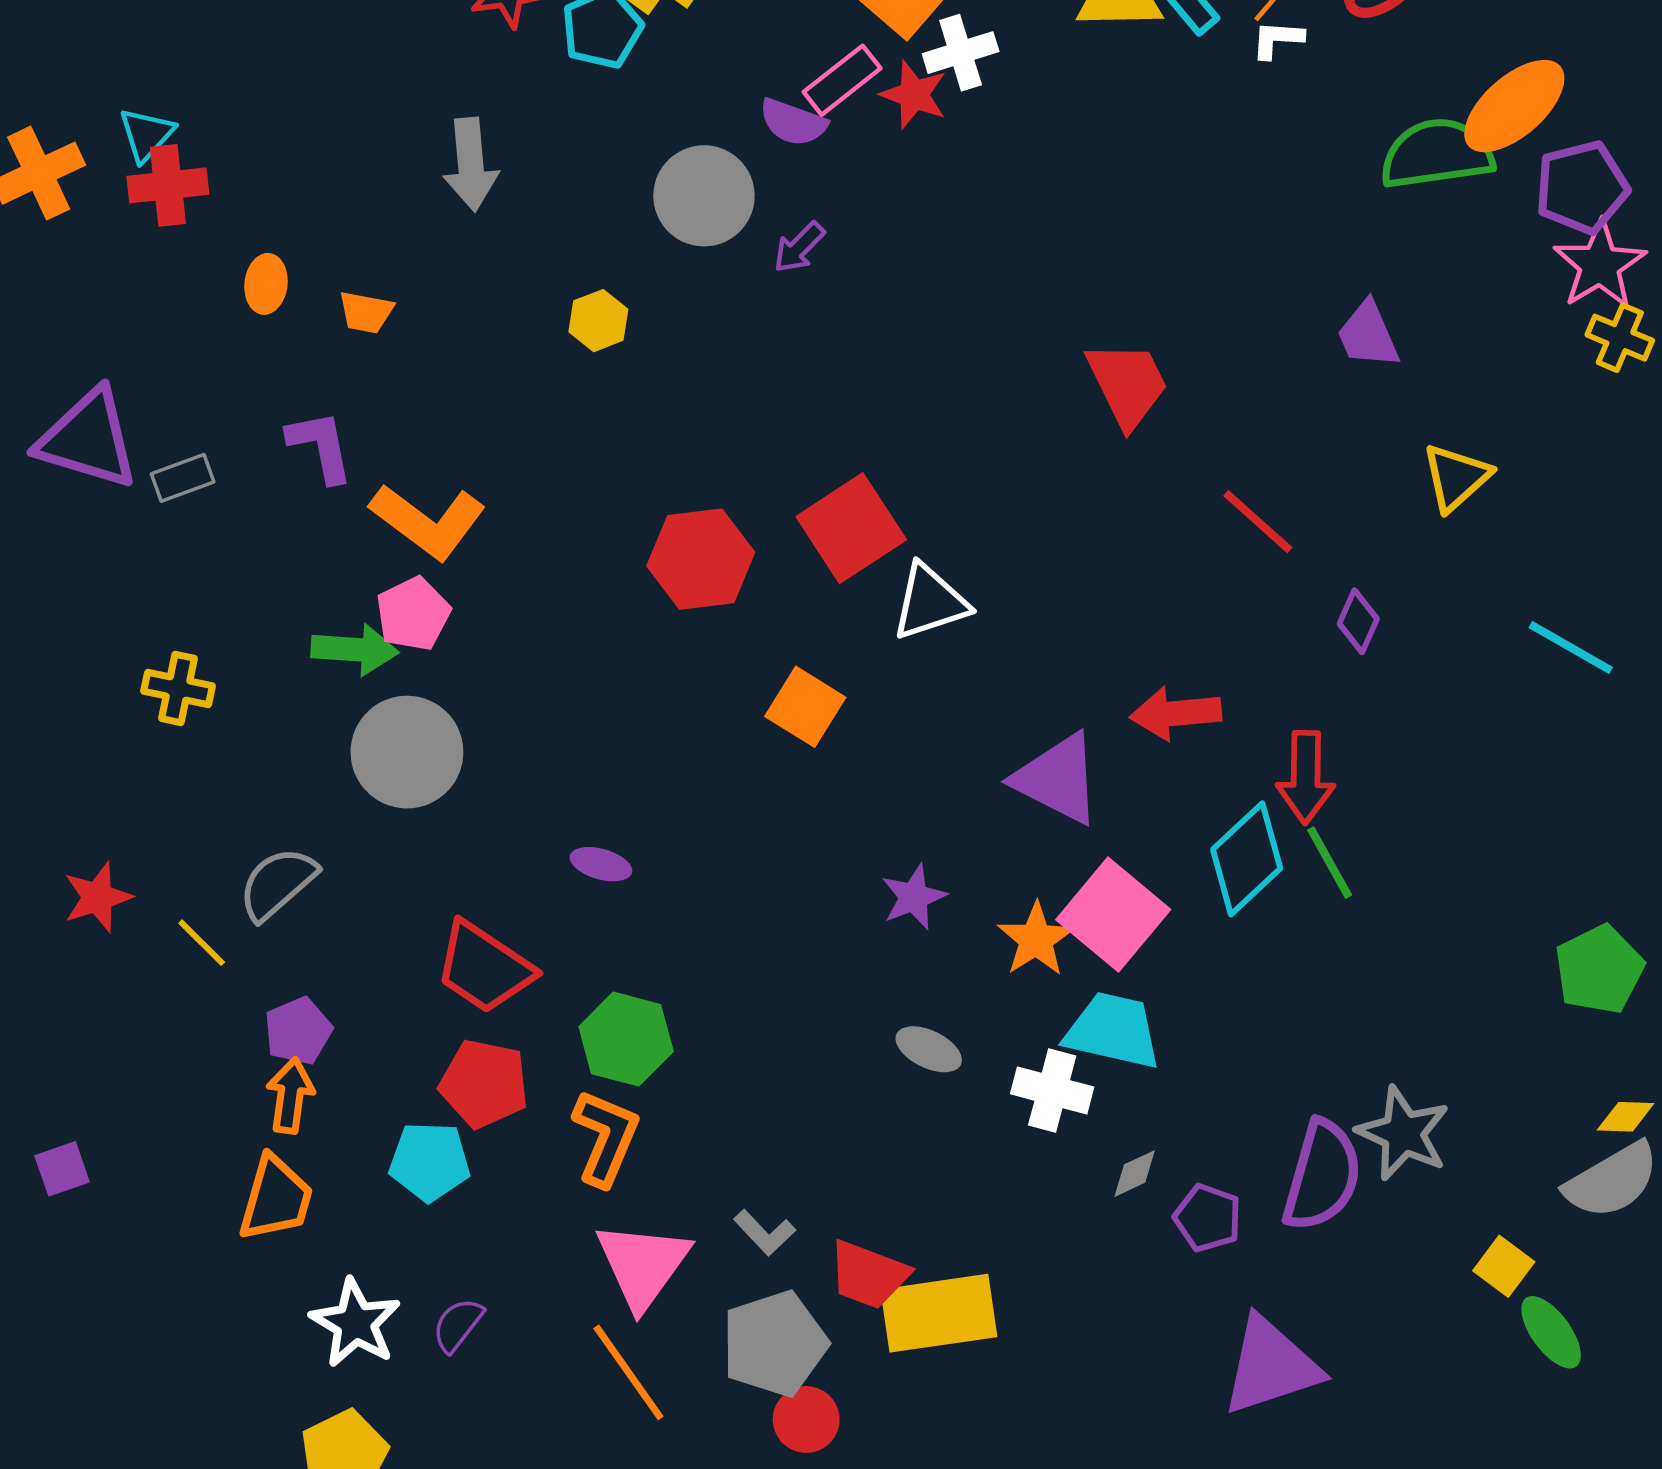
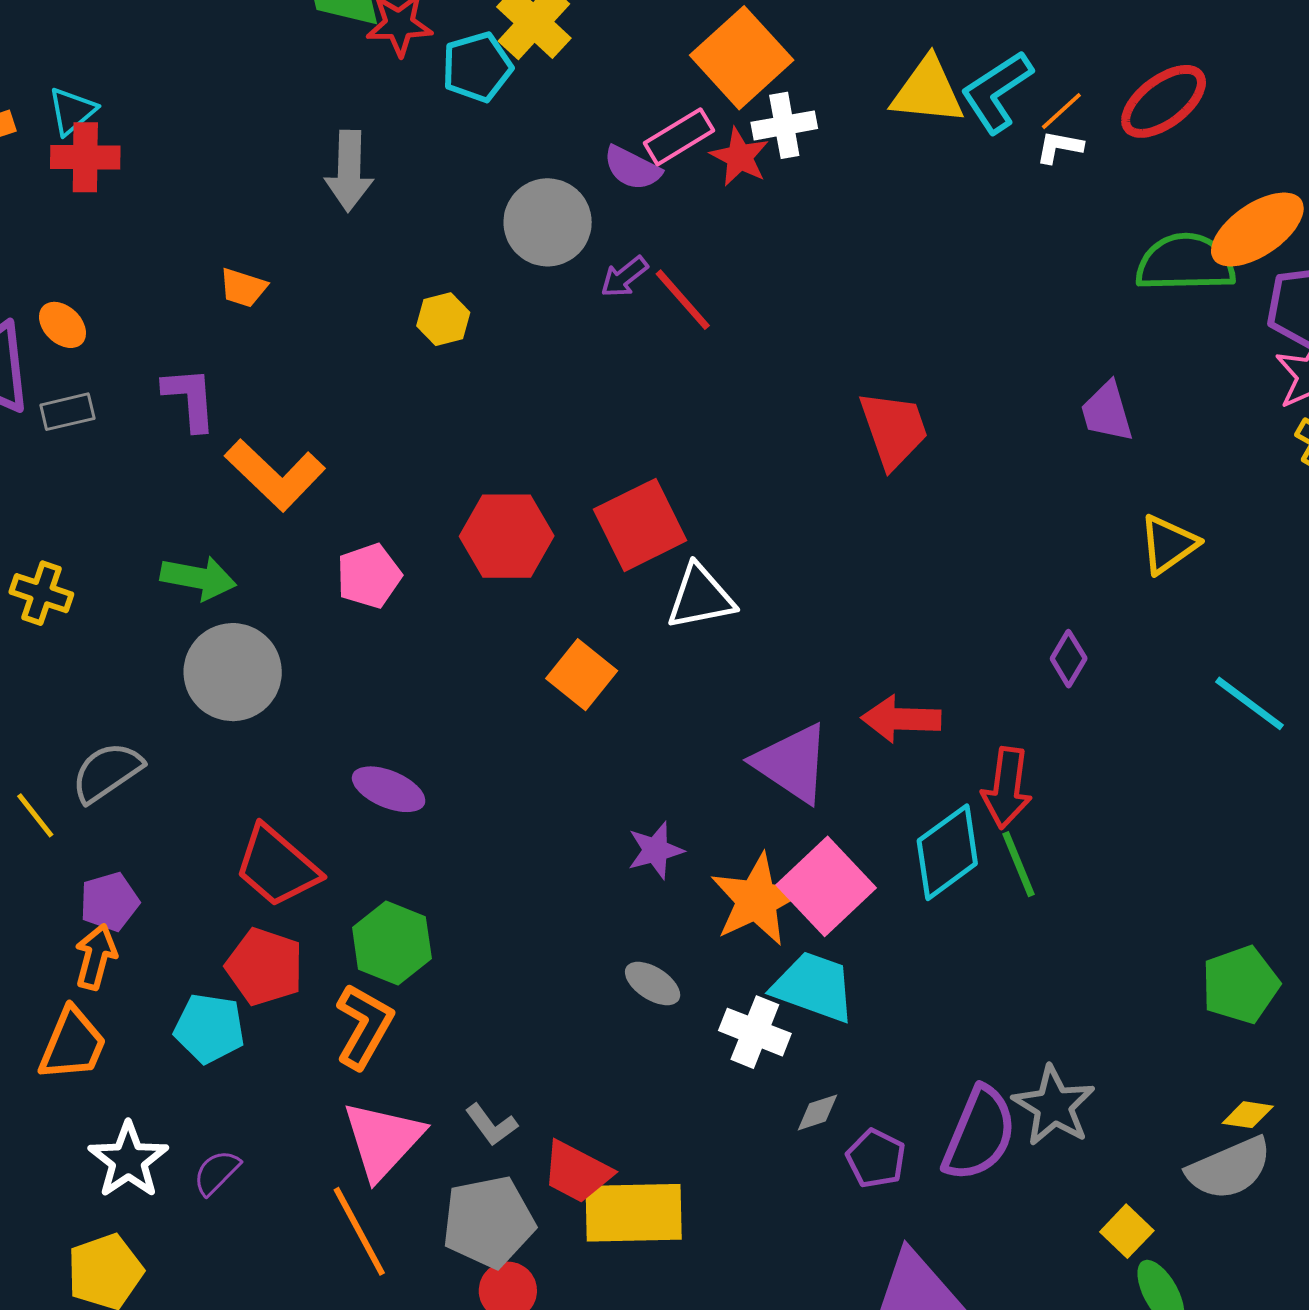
orange ellipse: (266, 284) -> (63, 325), moved, turned -60
red line: (1258, 522) -> (683, 300), moved
pink pentagon: (413, 614) -> (369, 576), moved
purple ellipse: (601, 864) -> (389, 789), size x1.4
orange star: (1036, 939) -> (757, 900), size x1.4

